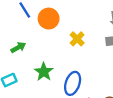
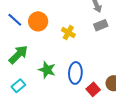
green arrow: (18, 47) -> (18, 55), size x1.5

